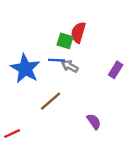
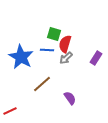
red semicircle: (78, 32) -> (65, 44), moved
gray arrow: (70, 66) -> (66, 58), moved, turned -72
purple semicircle: (94, 122) -> (70, 98), moved

